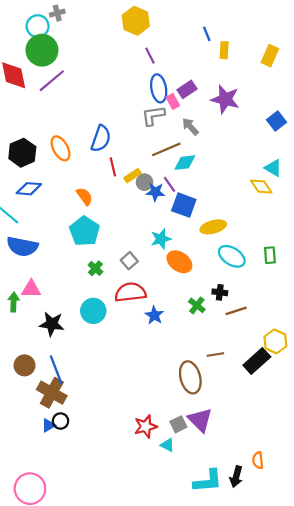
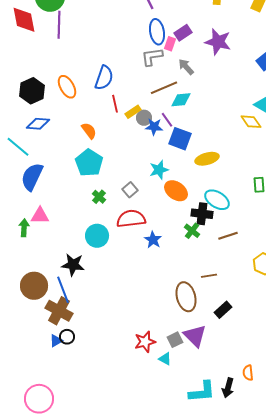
purple line: (52, 81) -> (59, 25), turned -48
pink rectangle: (173, 101) -> (170, 44), turned 48
blue semicircle: (22, 246) -> (32, 177), turned 104
cyan ellipse: (232, 256) -> (217, 200), moved
black cross: (220, 292) -> (202, 214), moved, size x1.5
black star: (52, 324) -> (73, 265), moved
black rectangle: (257, 361) -> (223, 310), moved, size x0.7
brown circle: (25, 365) -> (34, 286), size x1.4

